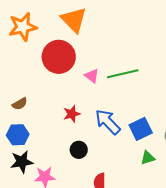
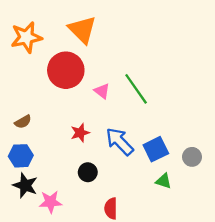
green line: (123, 74) -> (136, 89), turned 68
green triangle: (148, 158) -> (163, 181), turned 35
black star: (22, 162) -> (25, 185), turned 30

